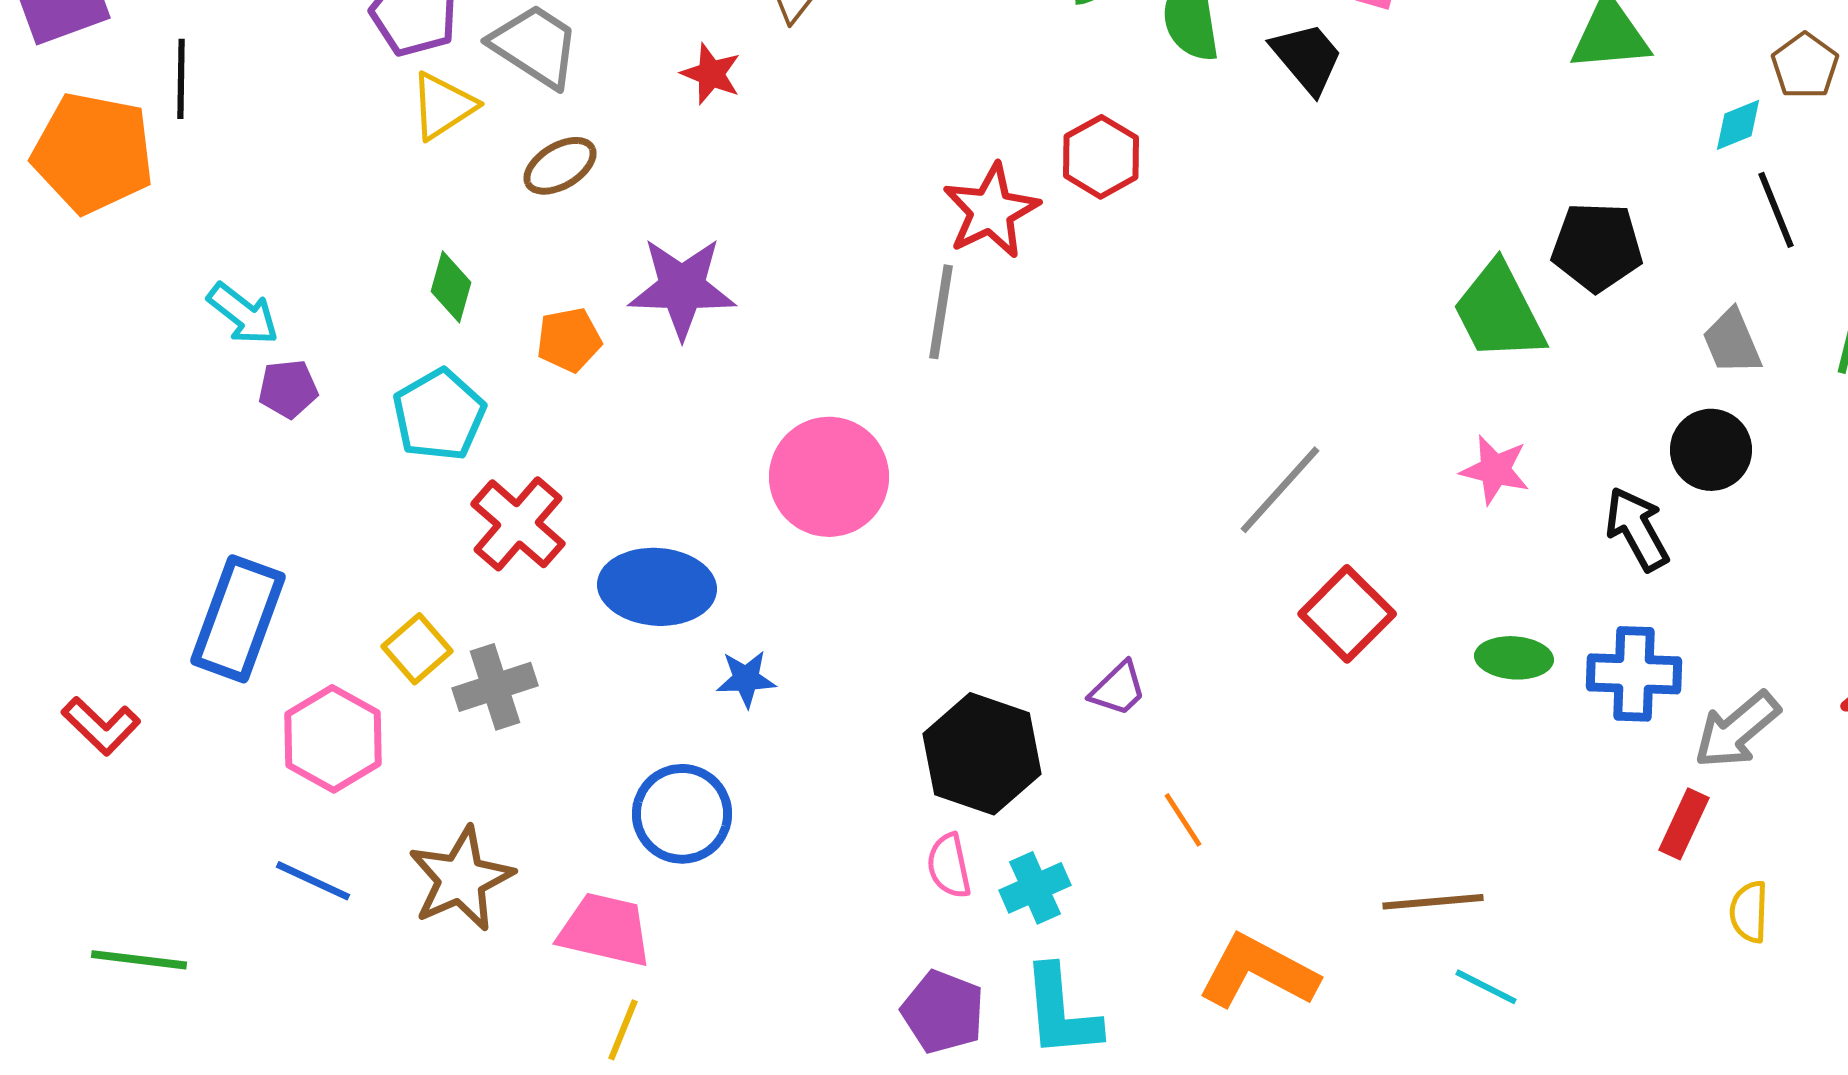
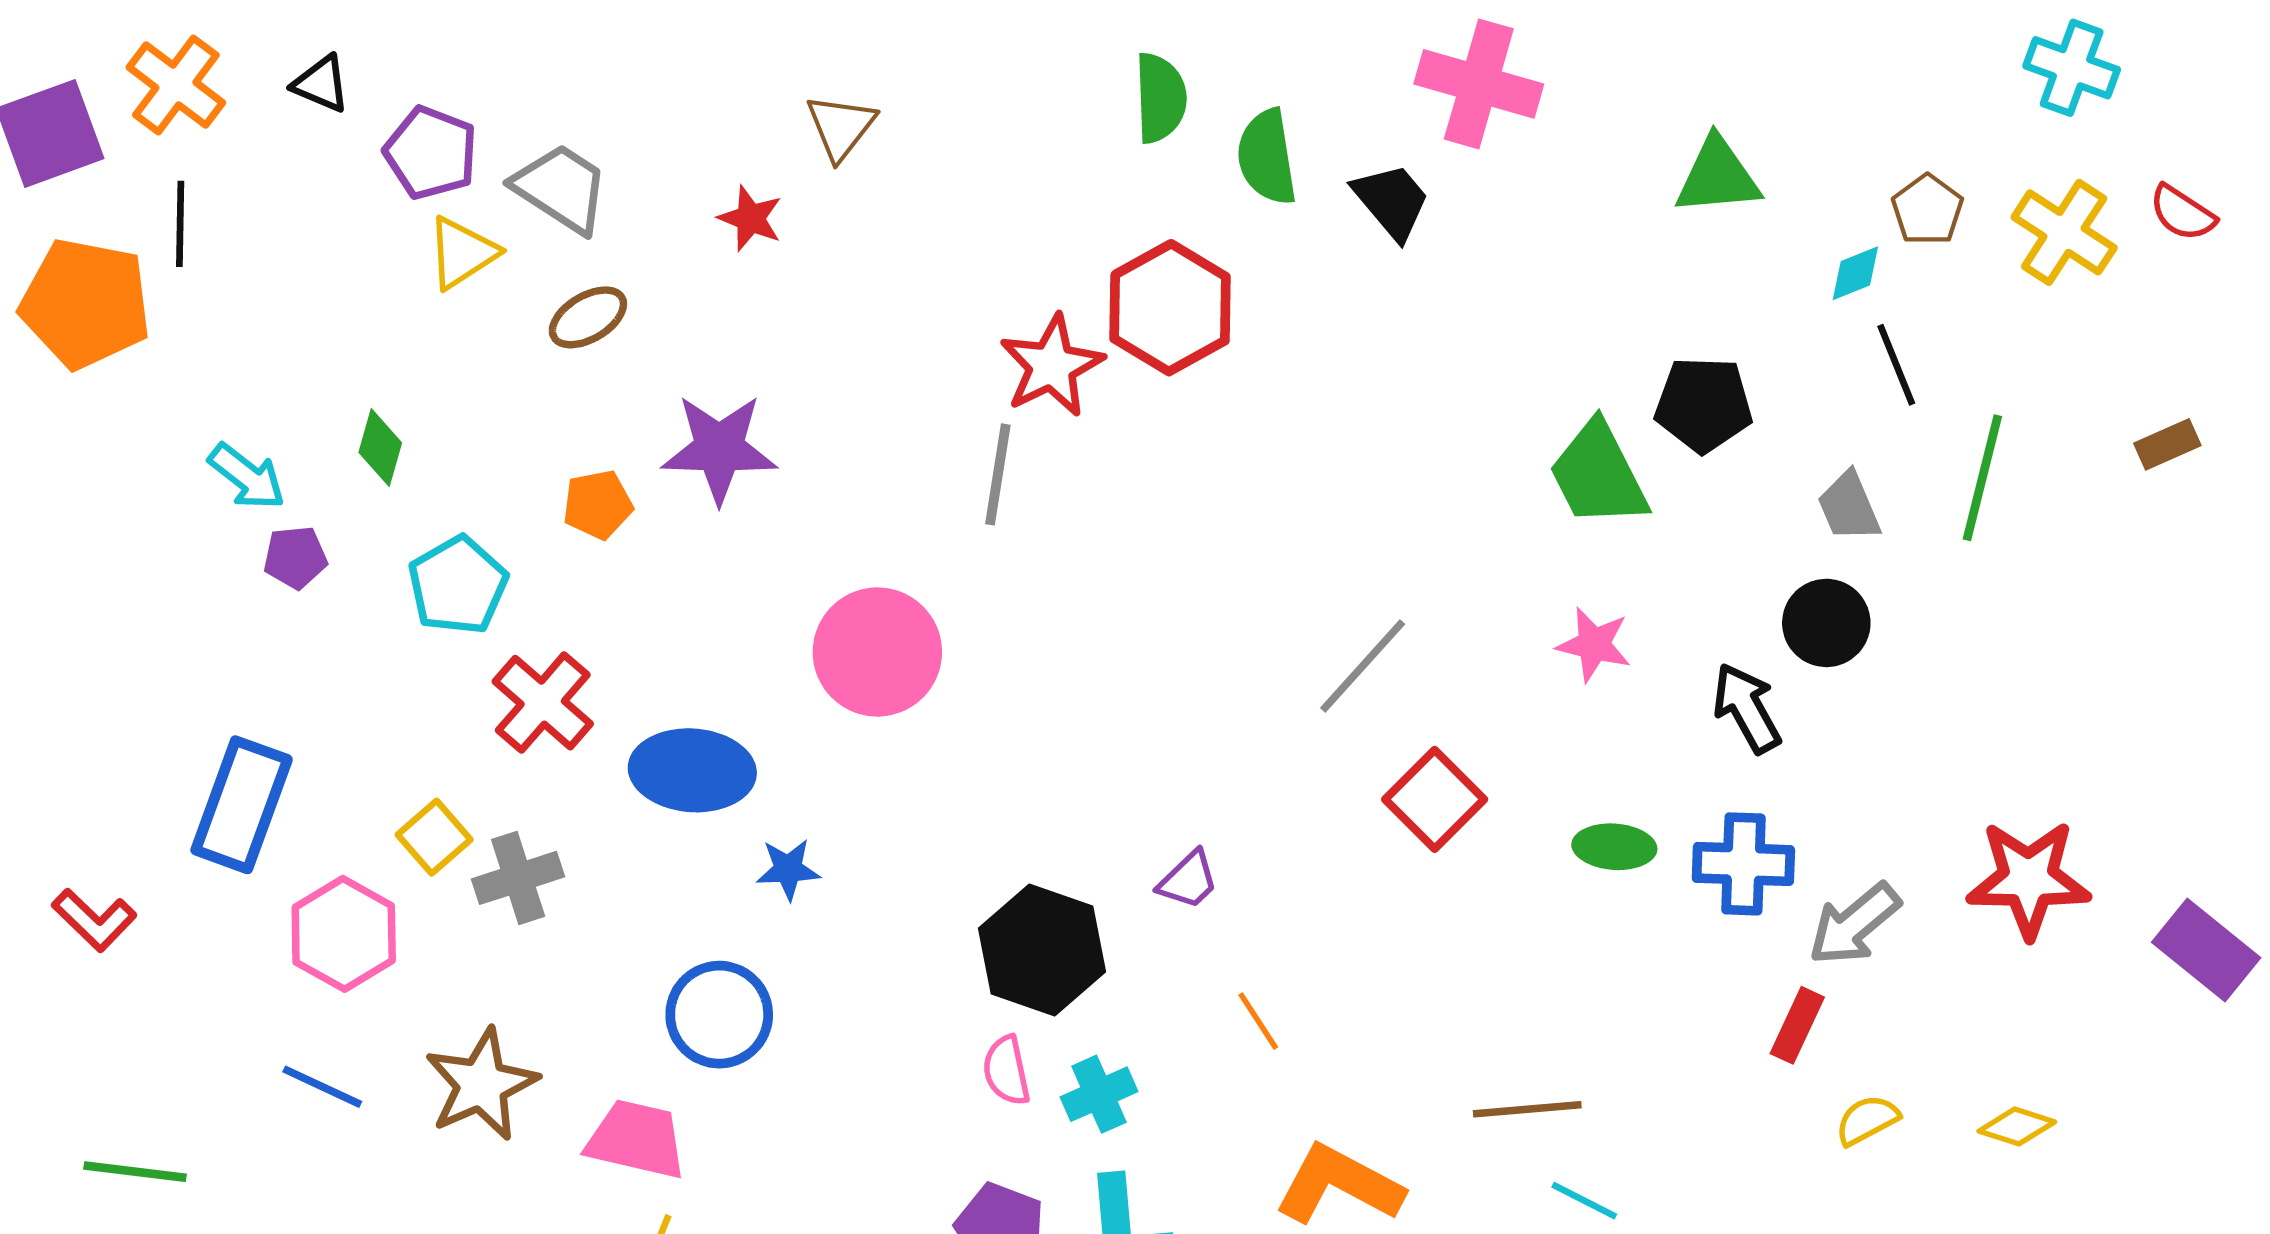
red hexagon: (1101, 157) -> (1170, 308), size x1.5
green diamond: (451, 287) -> (380, 448), moved
yellow semicircle: (1749, 912) -> (1867, 1120), turned 60

